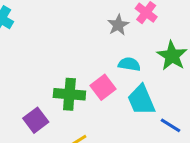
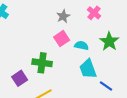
gray star: (118, 25) -> (63, 16), moved
pink square: (103, 87) -> (62, 39), moved

